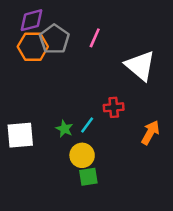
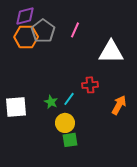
white triangle: (140, 66) -> (111, 52), turned -40

